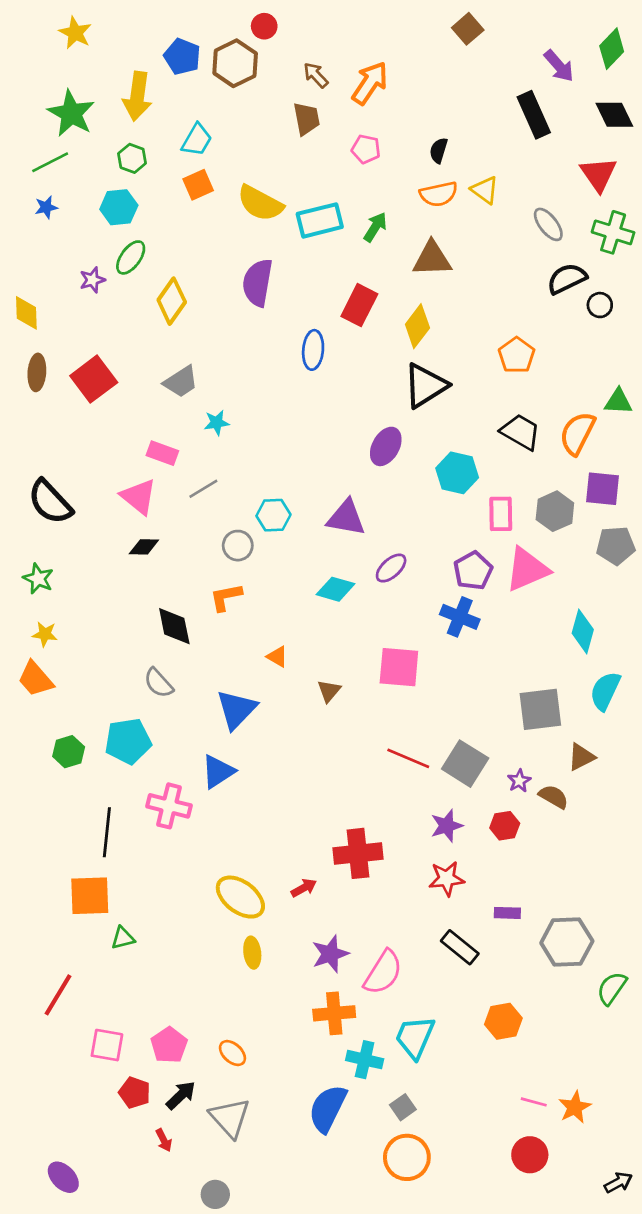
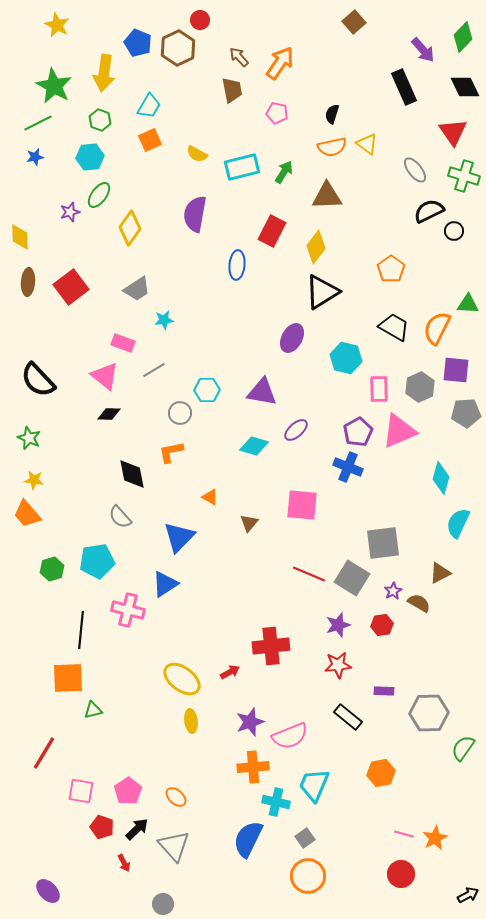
yellow semicircle: (260, 203) -> (197, 154), size x0.6
gray square: (540, 709) -> (383, 543), moved
pink semicircle: (383, 972) -> (290, 736), turned 36

